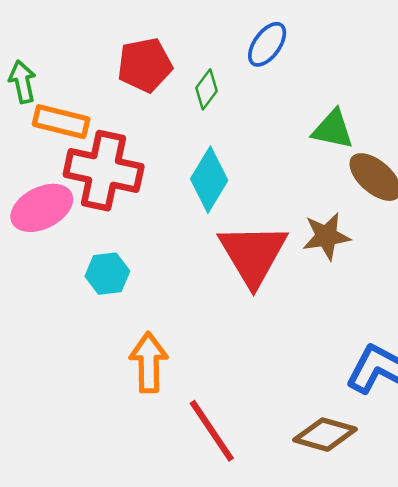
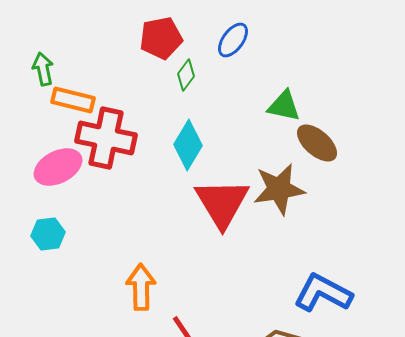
red pentagon: (145, 65) -> (161, 38), moved
brown star: (326, 236) -> (279, 189), size x1.4
cyan hexagon: (107, 274) -> (48, 234), moved

